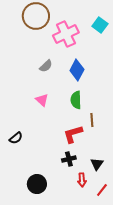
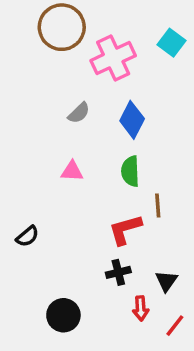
pink triangle: (42, 100) -> (72, 171), turned -40

